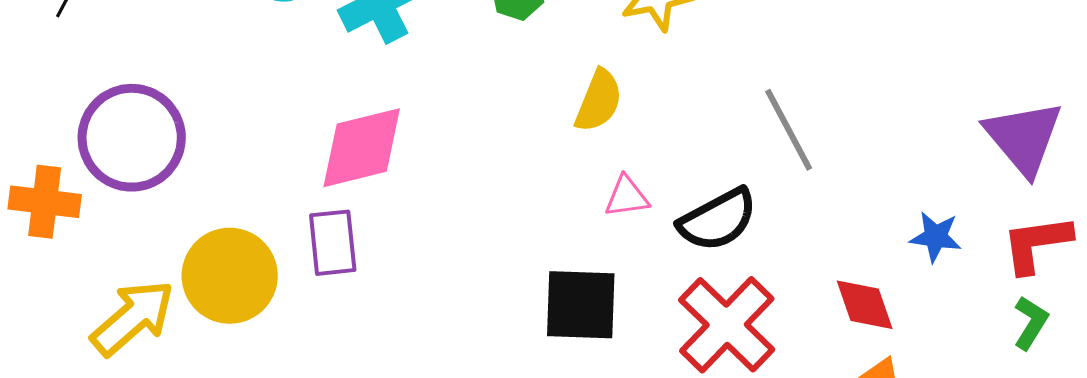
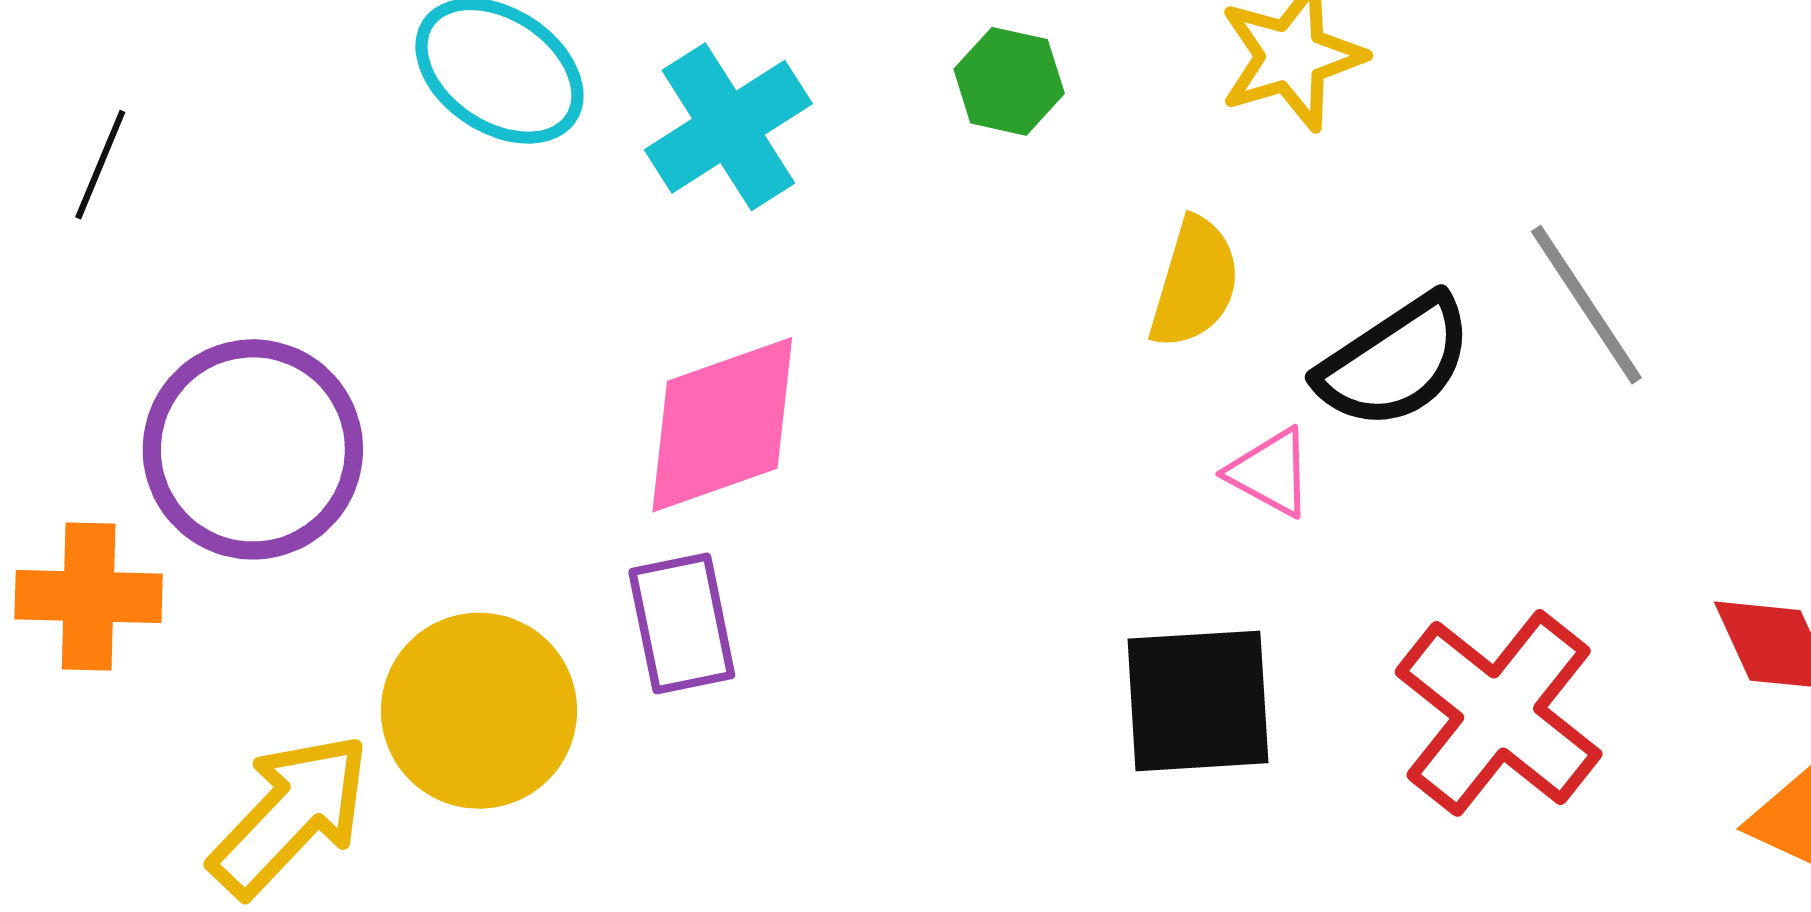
pink triangle: (627, 197) -> (1270, 472), turned 42
black semicircle: (718, 220) -> (1395, 362), moved

